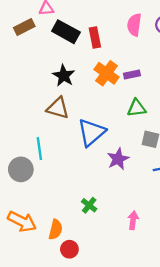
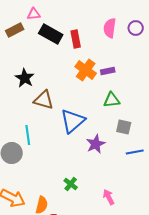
black star: (64, 76) -> (25, 78), moved
pink arrow: (133, 220) -> (109, 197), turned -35

